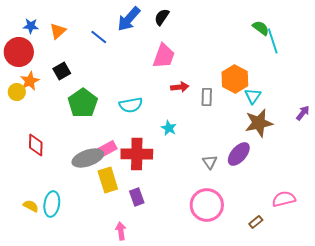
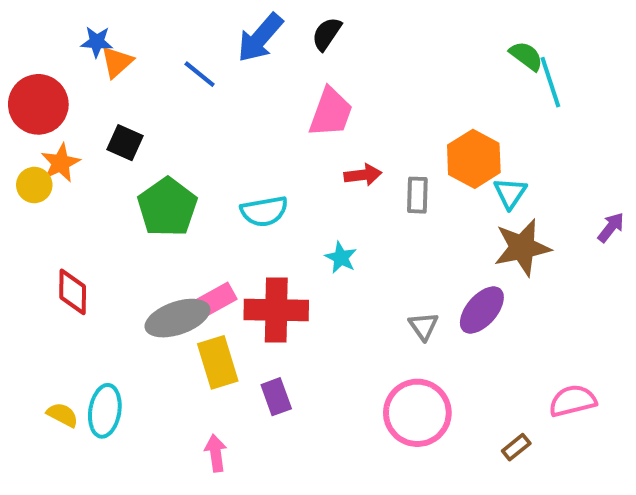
blue star: (31, 26) -> (97, 42), moved
black square: (62, 71) -> (125, 143), turned -36
pink arrow: (121, 231) -> (216, 453), moved

